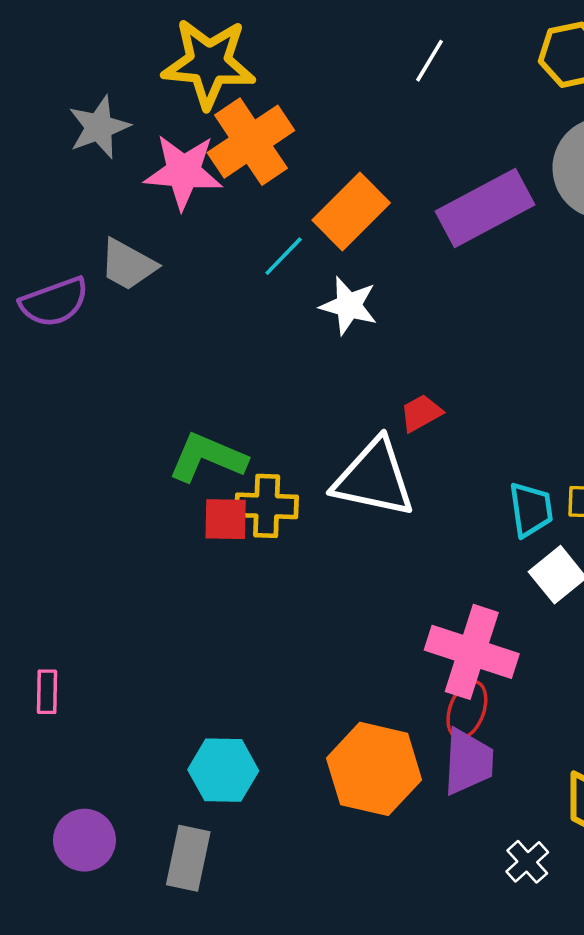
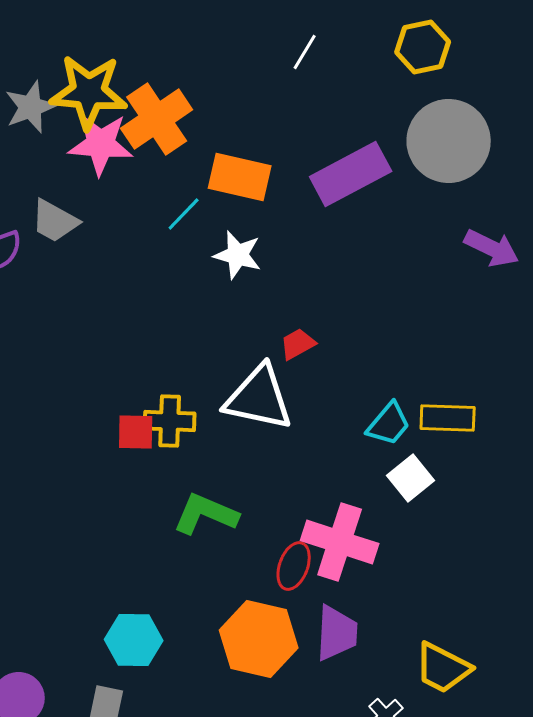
yellow star: (209, 63) -> (89, 92), moved
orange rectangle: (351, 212) -> (240, 177), turned 58
green L-shape: (208, 458) -> (206, 514), moved
cyan trapezoid: (531, 510) -> (389, 424), turned 48
red ellipse: (467, 710) -> (294, 566), moved

